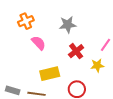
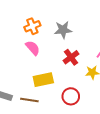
orange cross: (26, 21) -> (32, 26), moved

